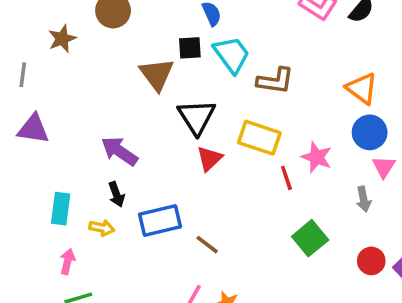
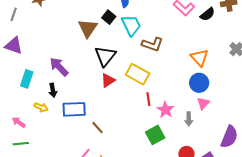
black square: (190, 48) -> (109, 17), turned 32
pink star: (317, 157) -> (165, 110), moved
cyan rectangle: (61, 209) -> (27, 79), moved
pink arrow: (68, 262) -> (19, 122), turned -80

